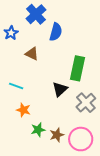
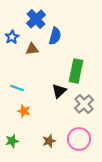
brown triangle: (32, 54) -> (32, 49), moved, turned -32
green star: (38, 130) -> (12, 141), moved
brown star: (57, 135) -> (49, 141), moved

